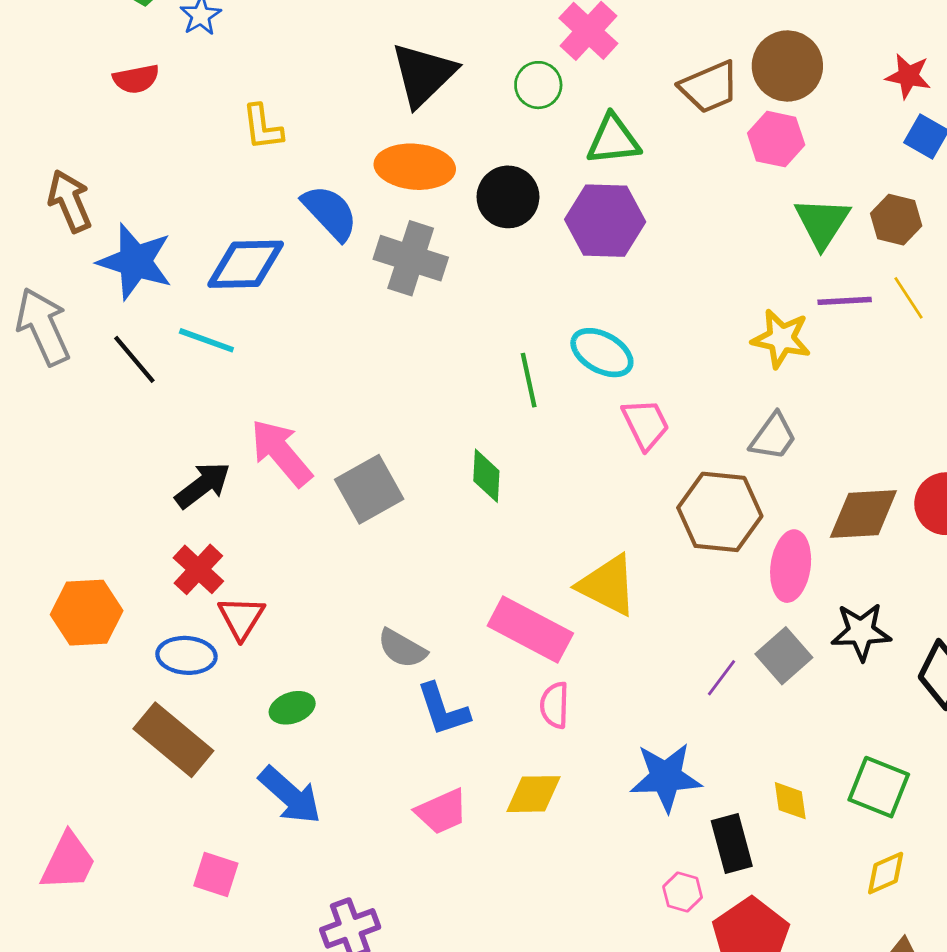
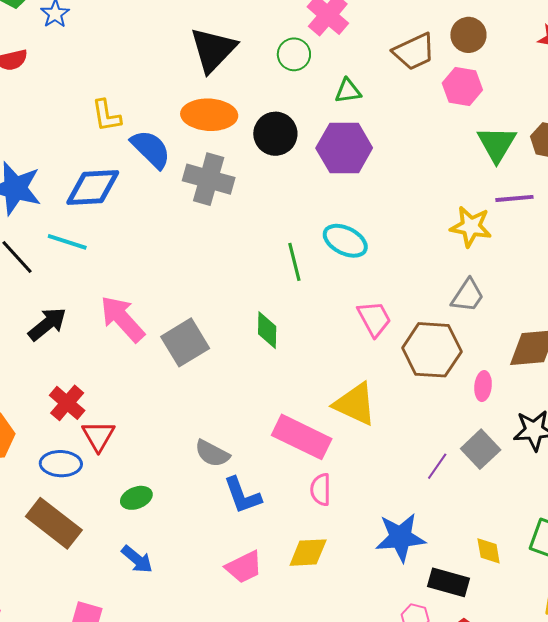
brown circle: (787, 66) -> (468, 35), size x0.7
yellow L-shape: (262, 127) -> (106, 116), moved
green triangle: (613, 140) -> (348, 91), size x0.7
pink trapezoid: (646, 424) -> (374, 319), moved
black arrow: (203, 485) -> (47, 324), moved
pink ellipse: (791, 566) -> (483, 386), size x0.6
blue arrow: (290, 795) -> (137, 559), size x0.7
black rectangle: (732, 843) -> (449, 582), turned -57

